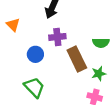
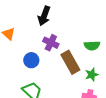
purple cross: (57, 37) -> (51, 43), turned 35

